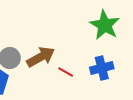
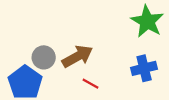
red line: (66, 72) -> (91, 84), moved

